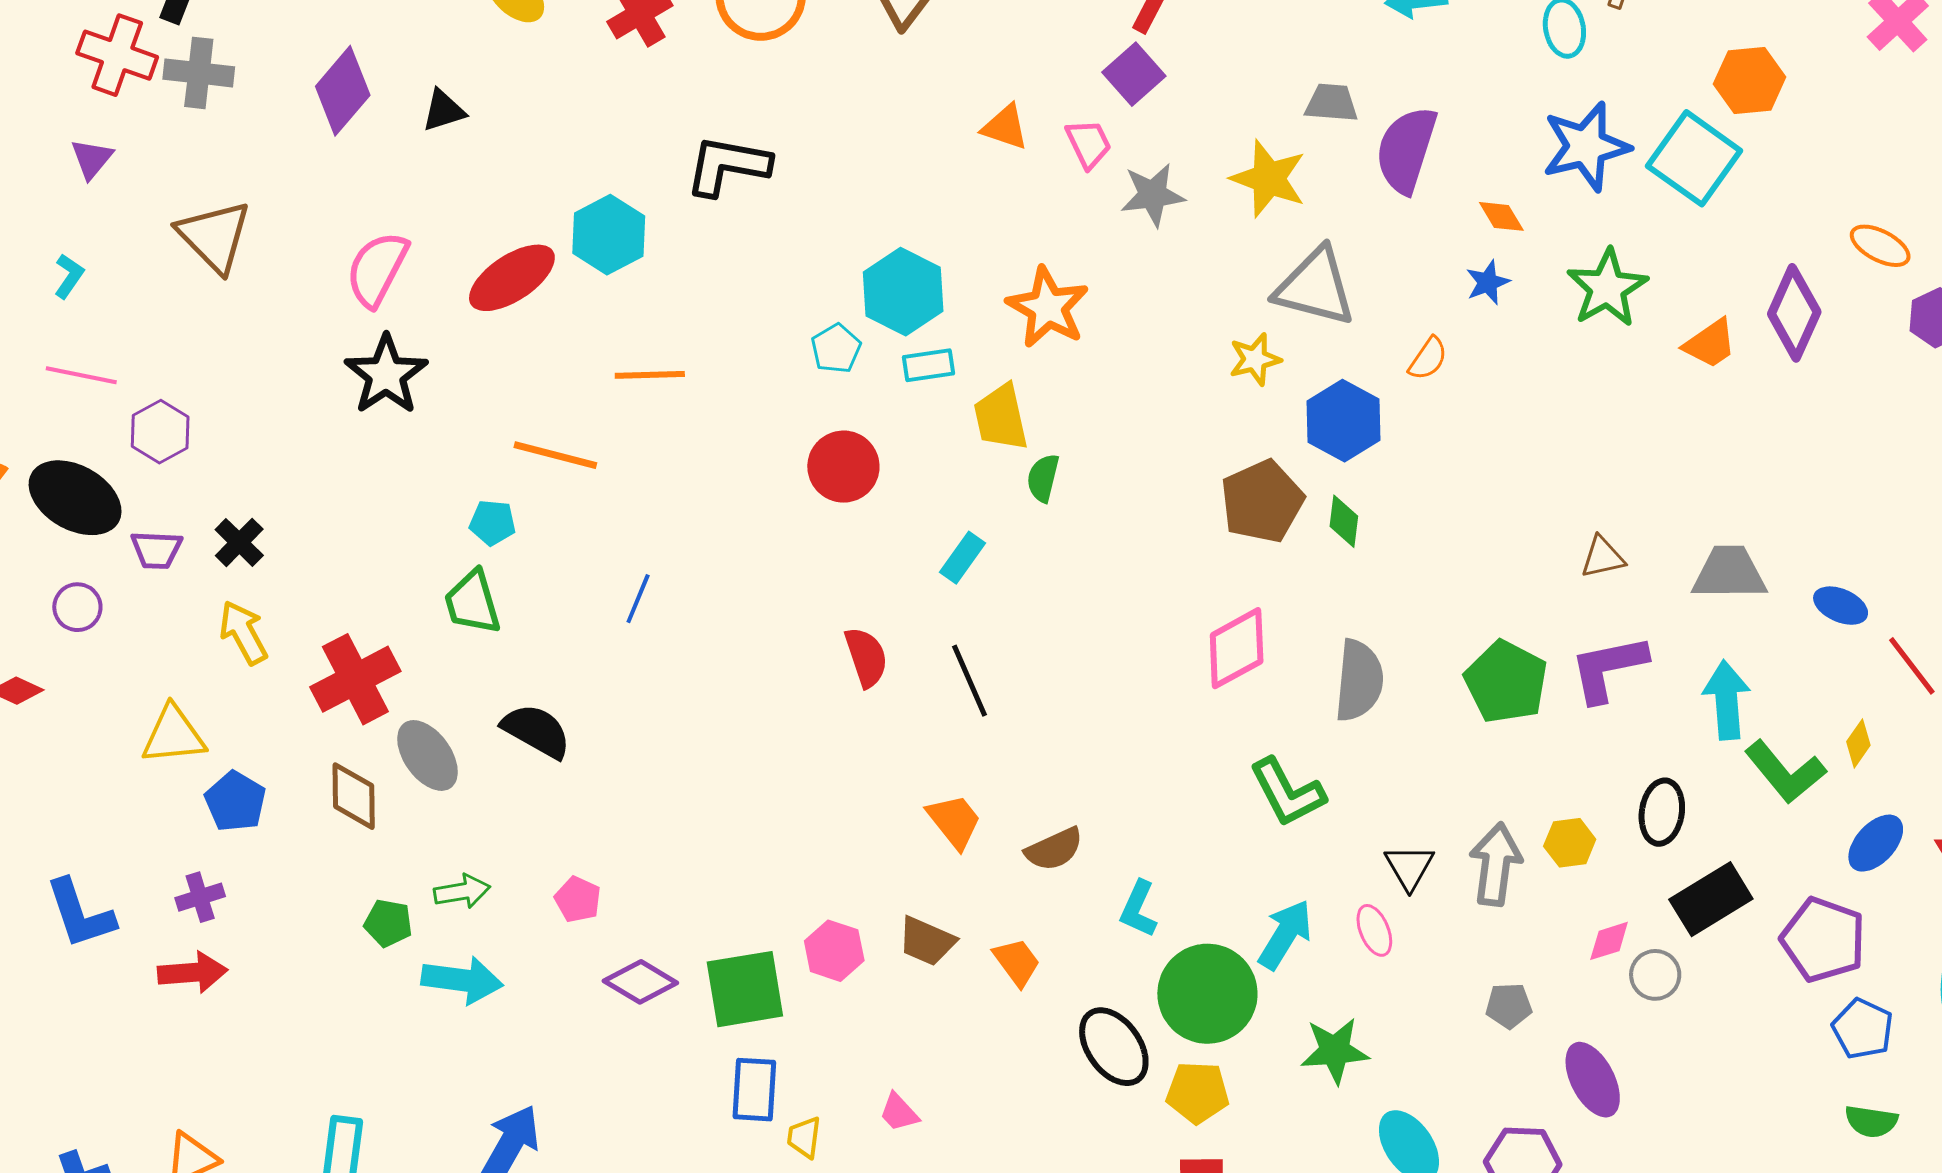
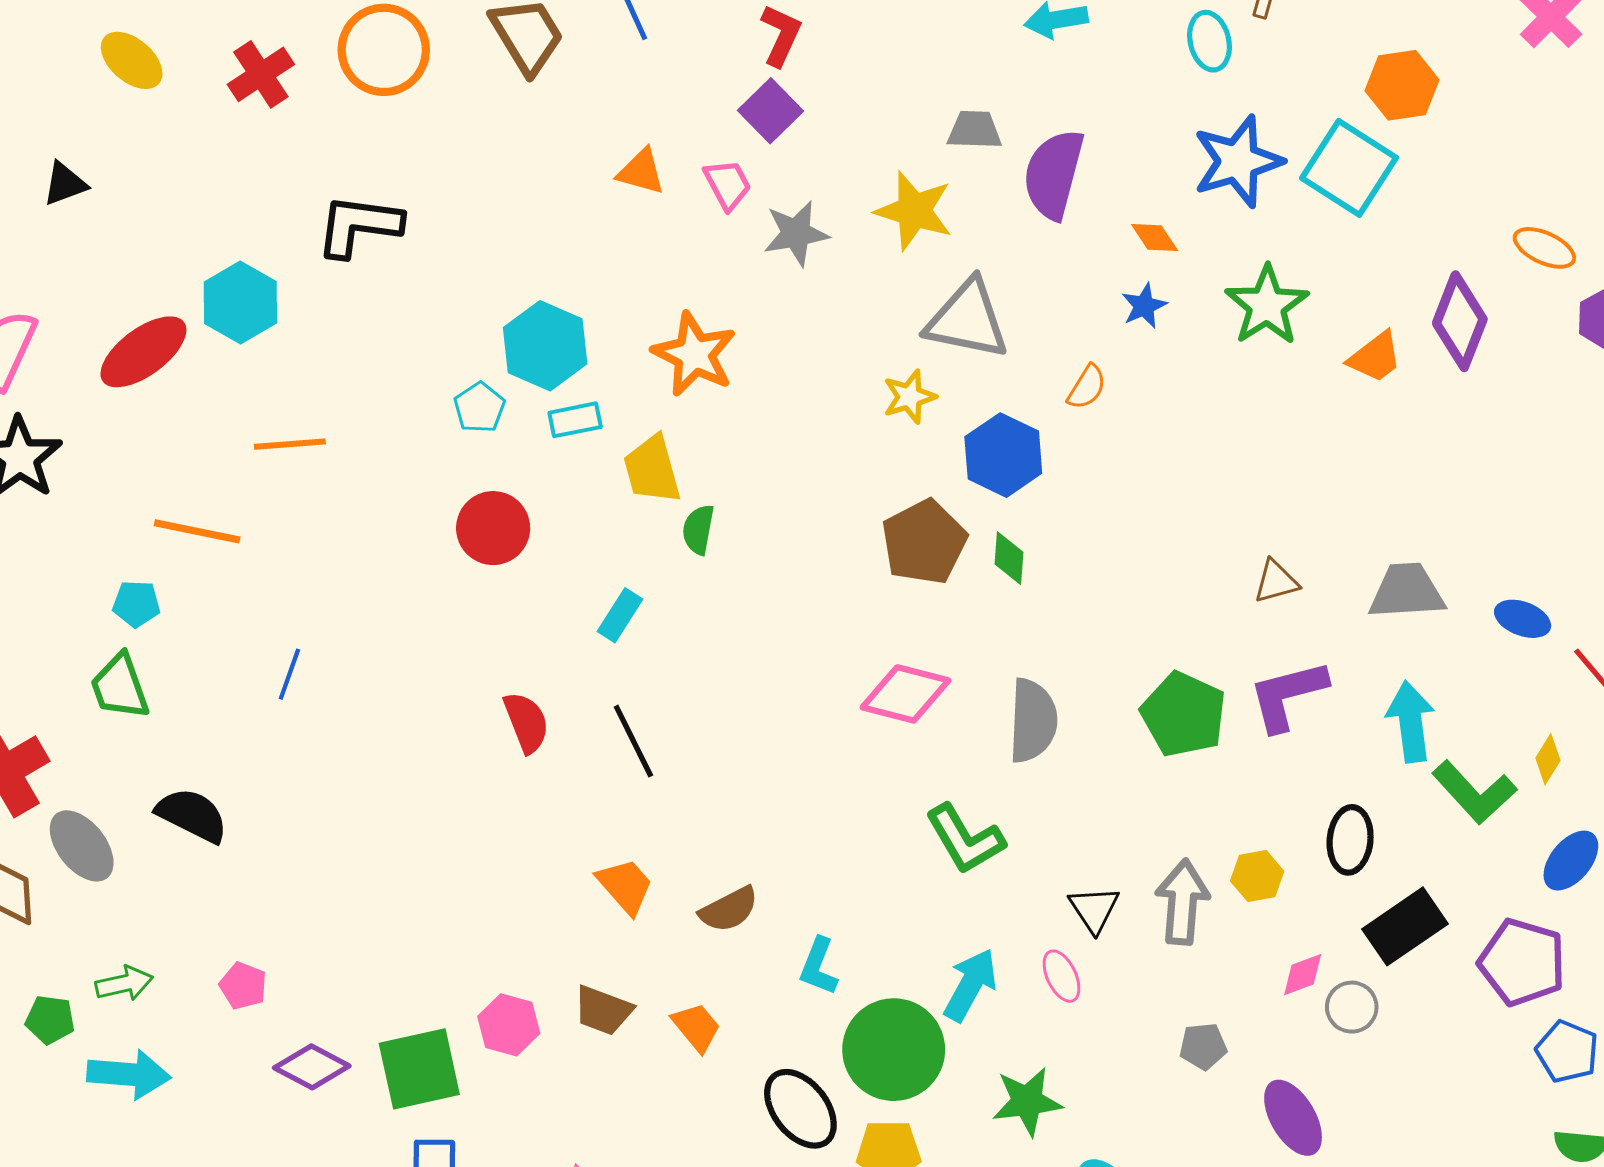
pink diamond: (1237, 648) -> (906, 694), turned 46

